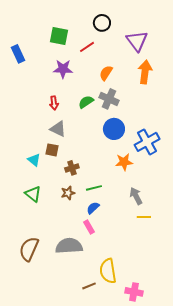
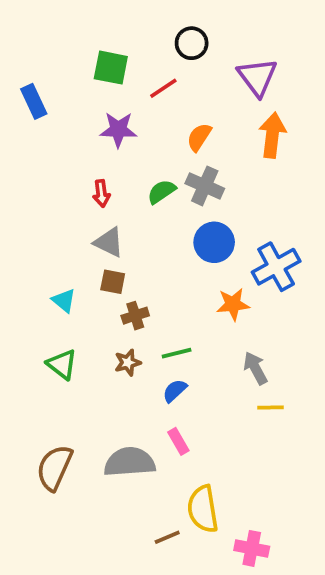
brown square: (52, 150) -> (113, 282), moved
pink rectangle: (89, 227) -> (178, 441), moved

